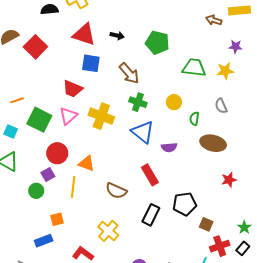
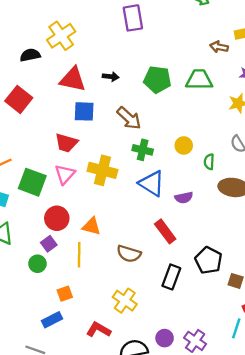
green trapezoid: (194, 68) -> (199, 80), moved
black pentagon: (185, 204) -> (208, 260), turned -30

